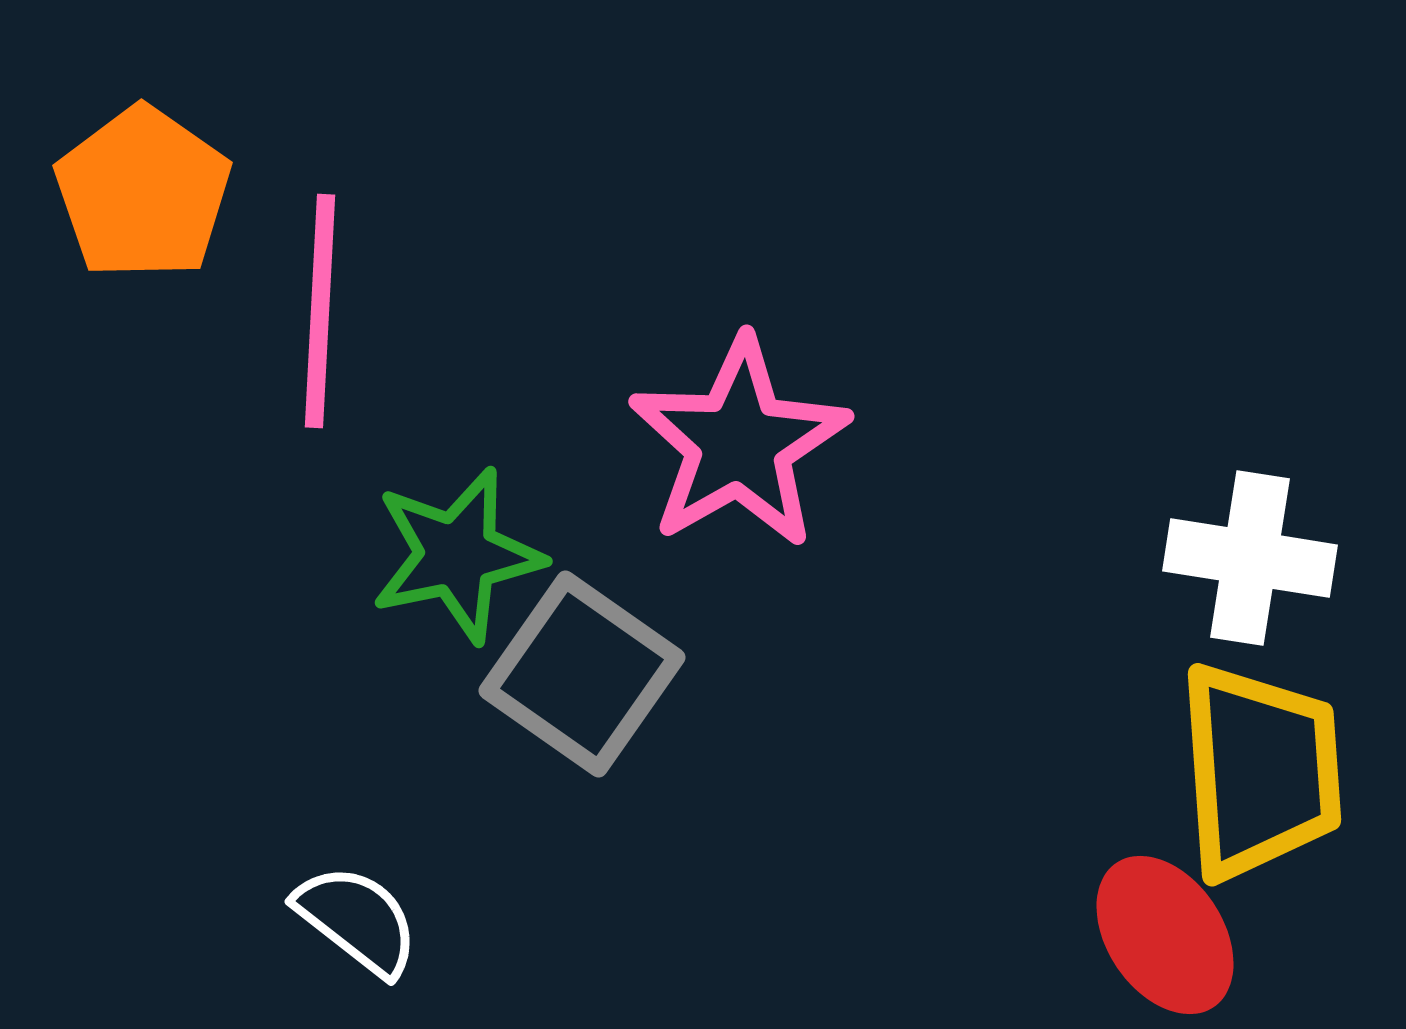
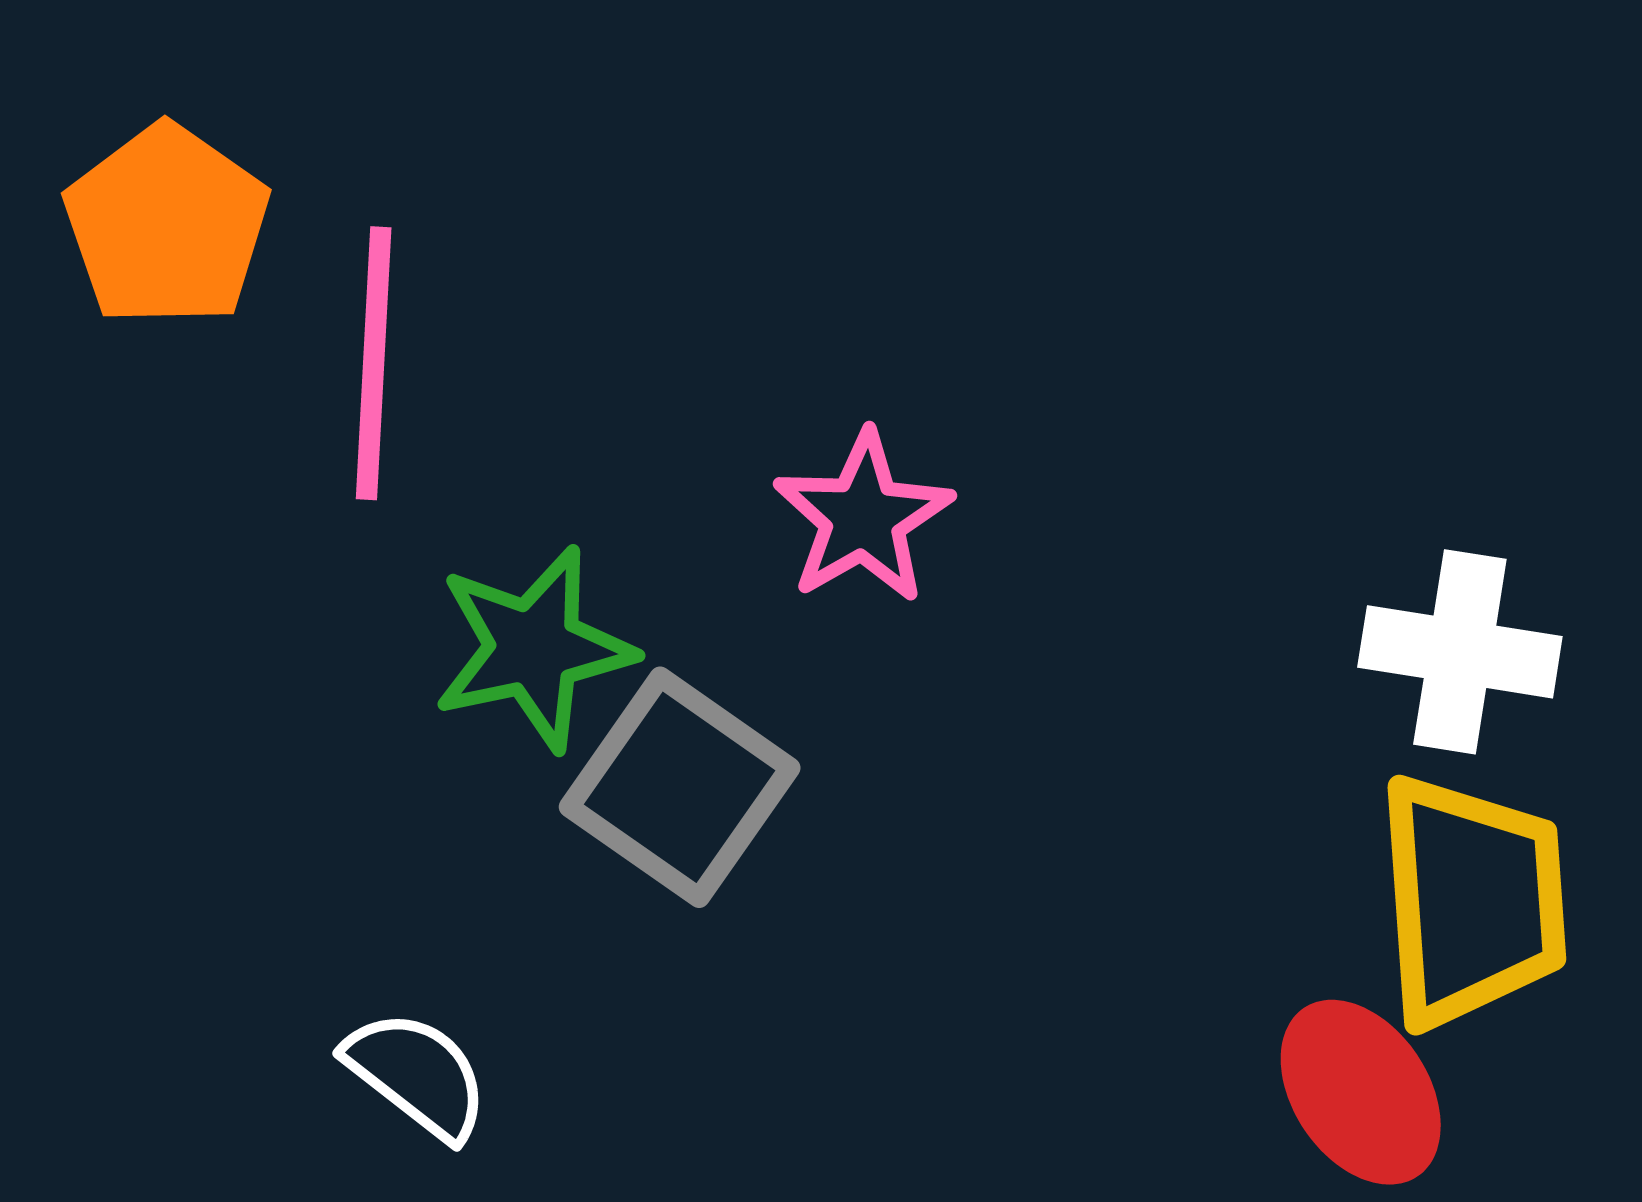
pink star: (739, 443) -> (863, 517), size x0.7

